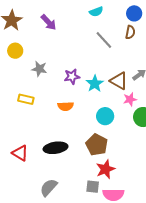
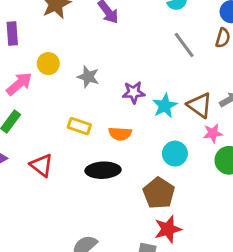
yellow circle: (15, 51) -> (48, 64), moved
yellow rectangle: (26, 99) -> (79, 126), moved
black ellipse: (56, 148) -> (103, 170), moved
red triangle: (20, 153) -> (42, 165), moved

